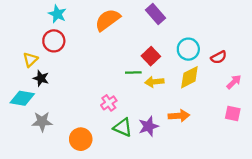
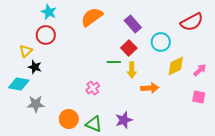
purple rectangle: (156, 14) -> (133, 24), moved
red semicircle: (219, 57) -> (192, 22), moved, size x1.6
yellow diamond: (189, 77) -> (176, 66), moved
yellow arrow: (154, 82) -> (132, 70), turned -84
orange arrow: (179, 116) -> (150, 88), moved
purple star: (149, 126) -> (124, 120), moved
green triangle: (123, 127) -> (94, 124), moved

